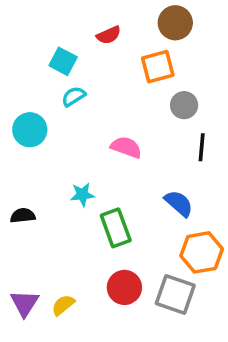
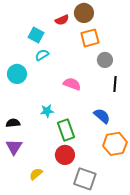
brown circle: (175, 23) -> (84, 13), moved
red circle: (124, 287) -> (65, 155), moved
gray square: (175, 294) -> (85, 179), moved
purple triangle: (25, 303) -> (14, 147), moved

